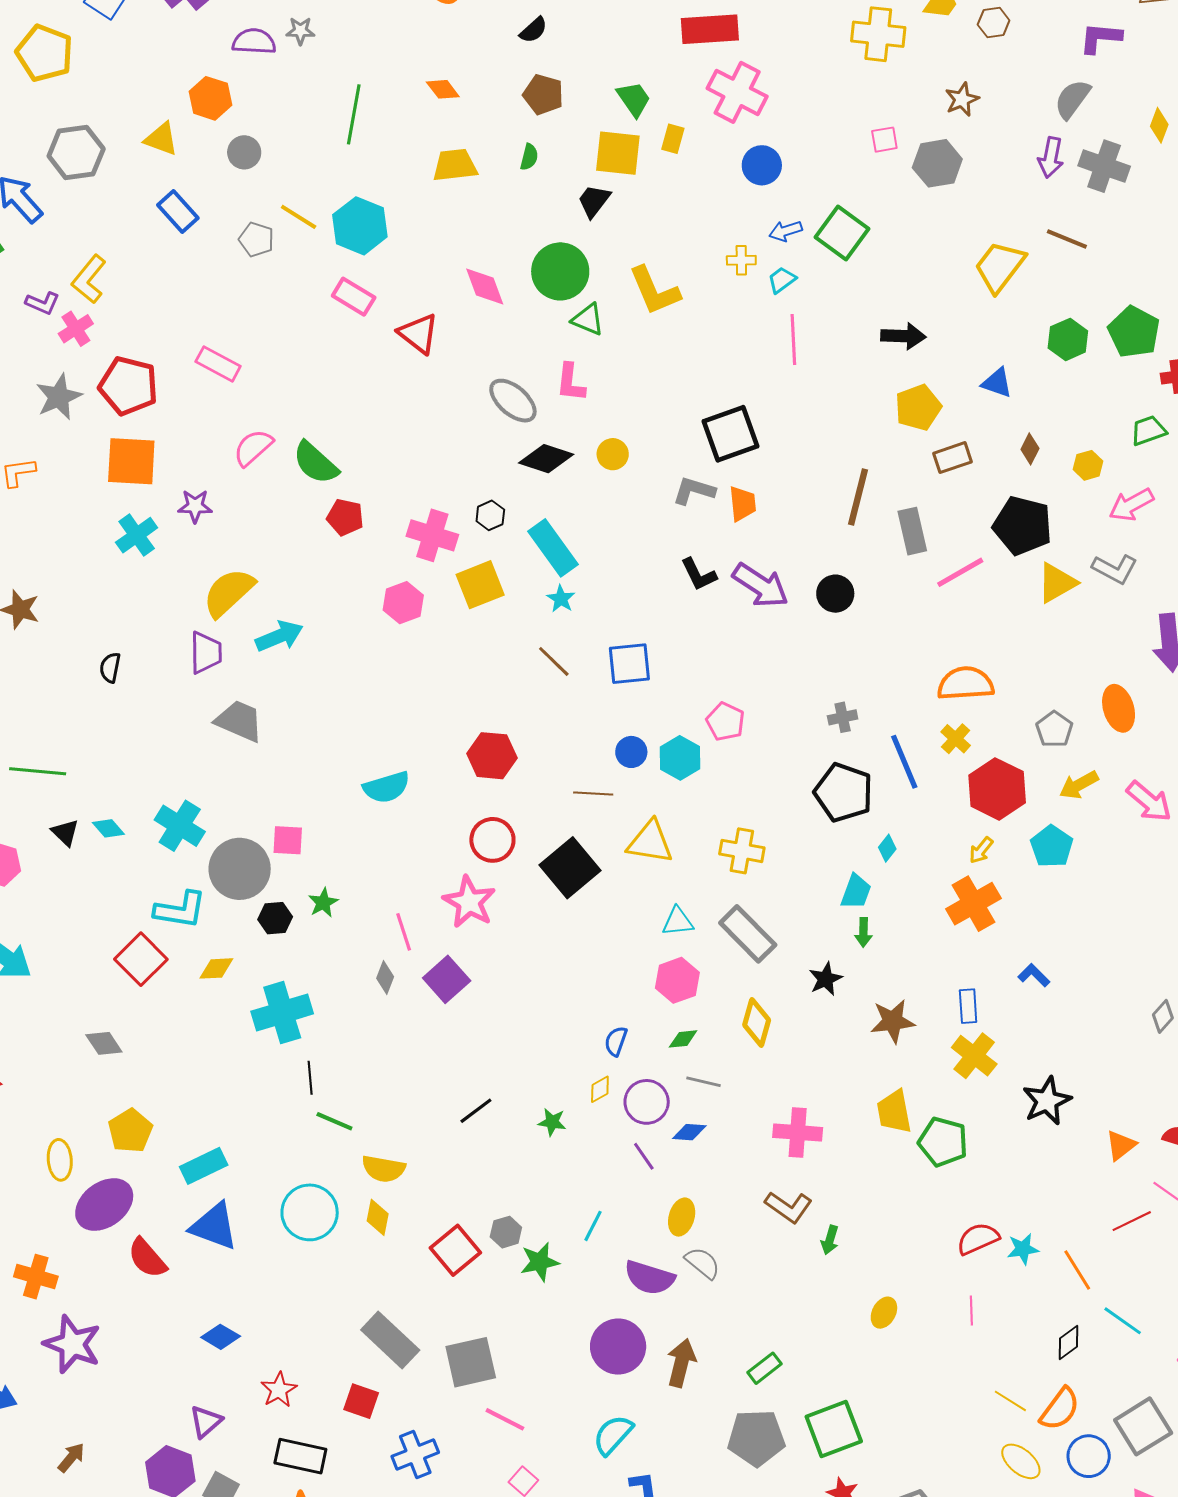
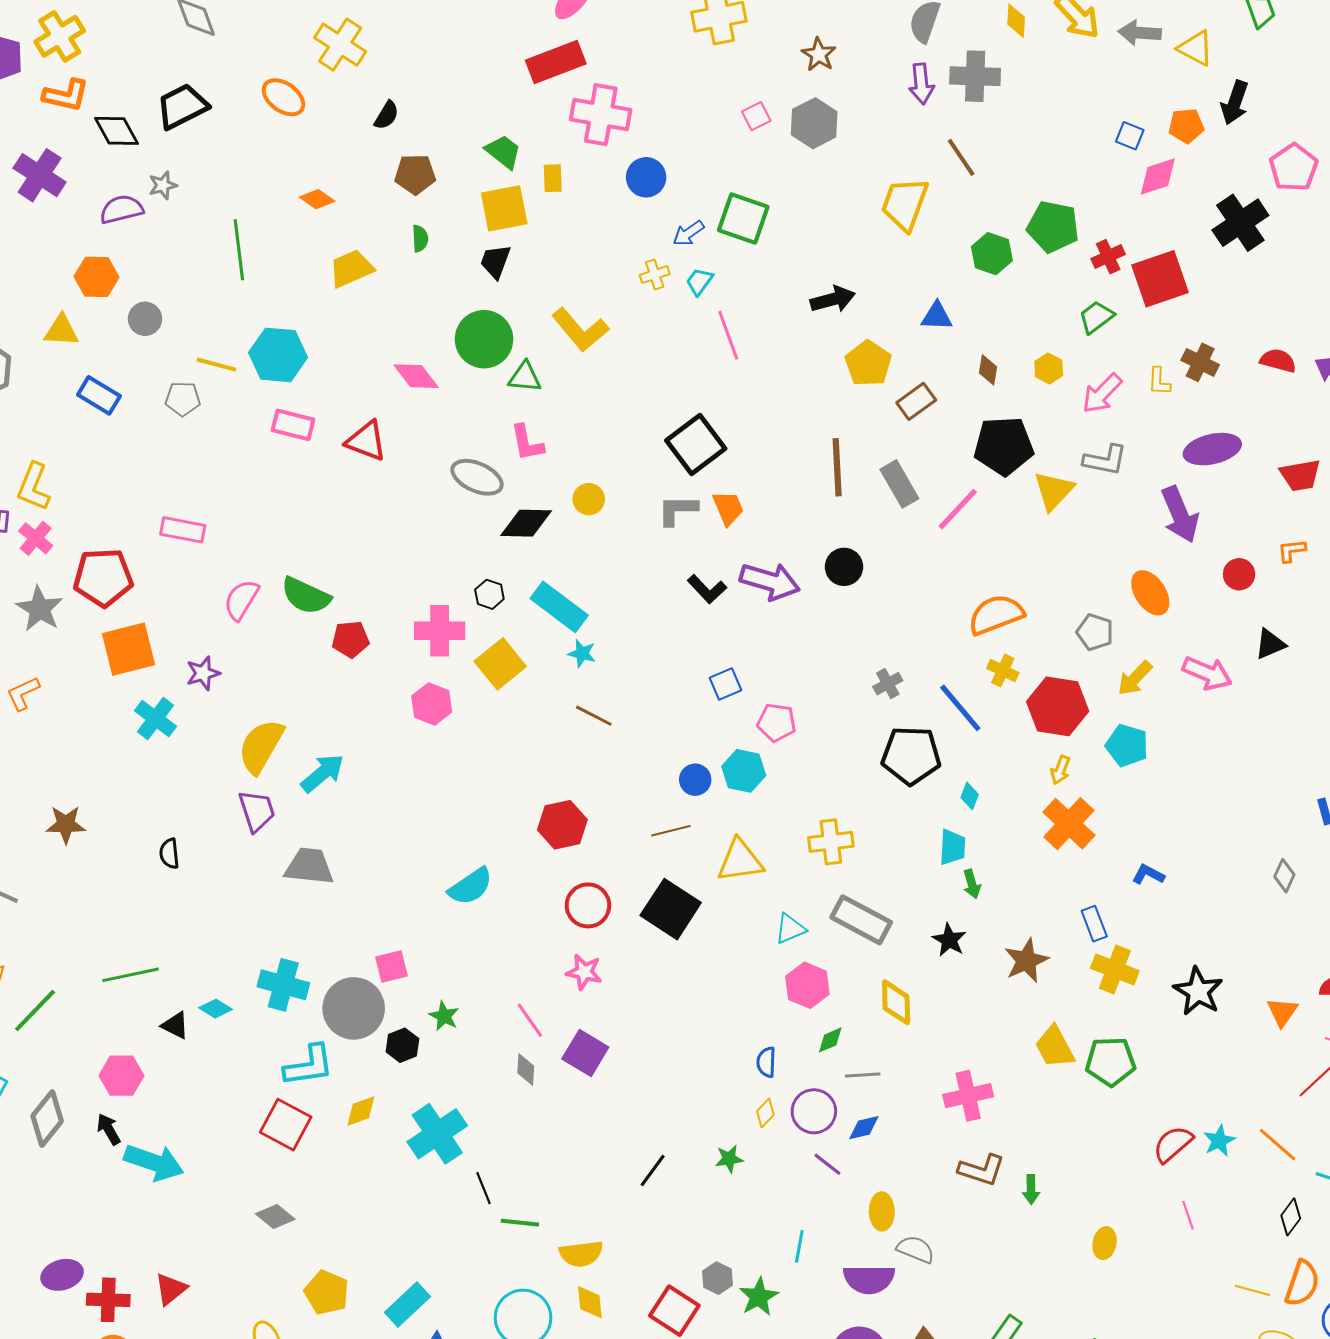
brown line: (1067, 239) -> (961, 157), turned 51
blue square: (629, 664) -> (725, 684), moved, size x0.7
pink star: (469, 902) -> (584, 972), size x0.7

